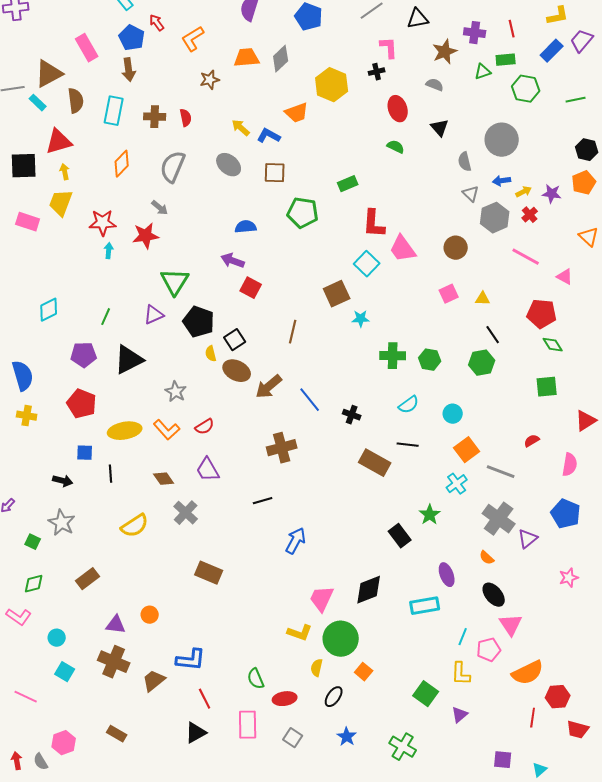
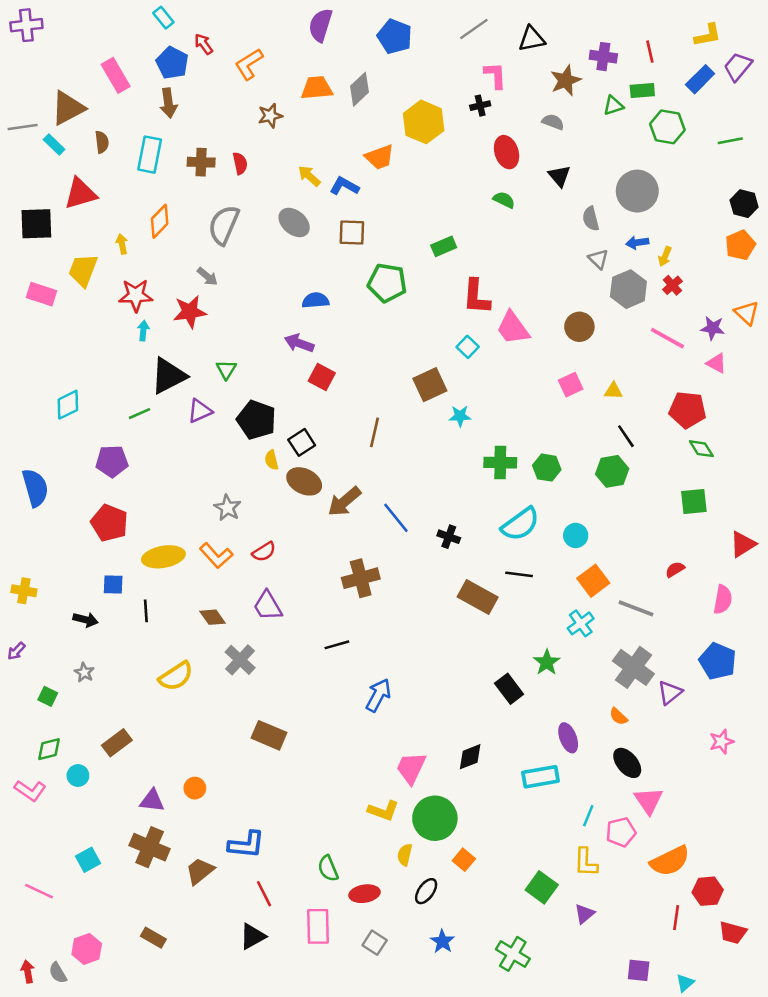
brown semicircle: (76, 101) -> (102, 142), size x0.7
yellow arrow: (65, 172) -> (122, 244), moved
yellow arrow: (524, 192) -> (665, 256), turned 140
purple star: (552, 194) -> (713, 328), moved
cyan square: (367, 264) -> (468, 347), size x0.7
green triangle: (175, 282) -> (226, 370), size x0.6
green line: (106, 317) -> (140, 414), turned 42
black triangle: (129, 360) -> (168, 376), moved
cyan semicircle: (409, 405) -> (520, 524), size x1.5
yellow cross: (27, 416) -> (24, 591), moved
gray star: (62, 523) -> (84, 672), size x0.6
black diamond: (369, 590) -> (470, 757), size x0.7
cyan circle: (57, 638) -> (78, 776), moved
cyan square: (65, 672) -> (88, 860), turned 30

